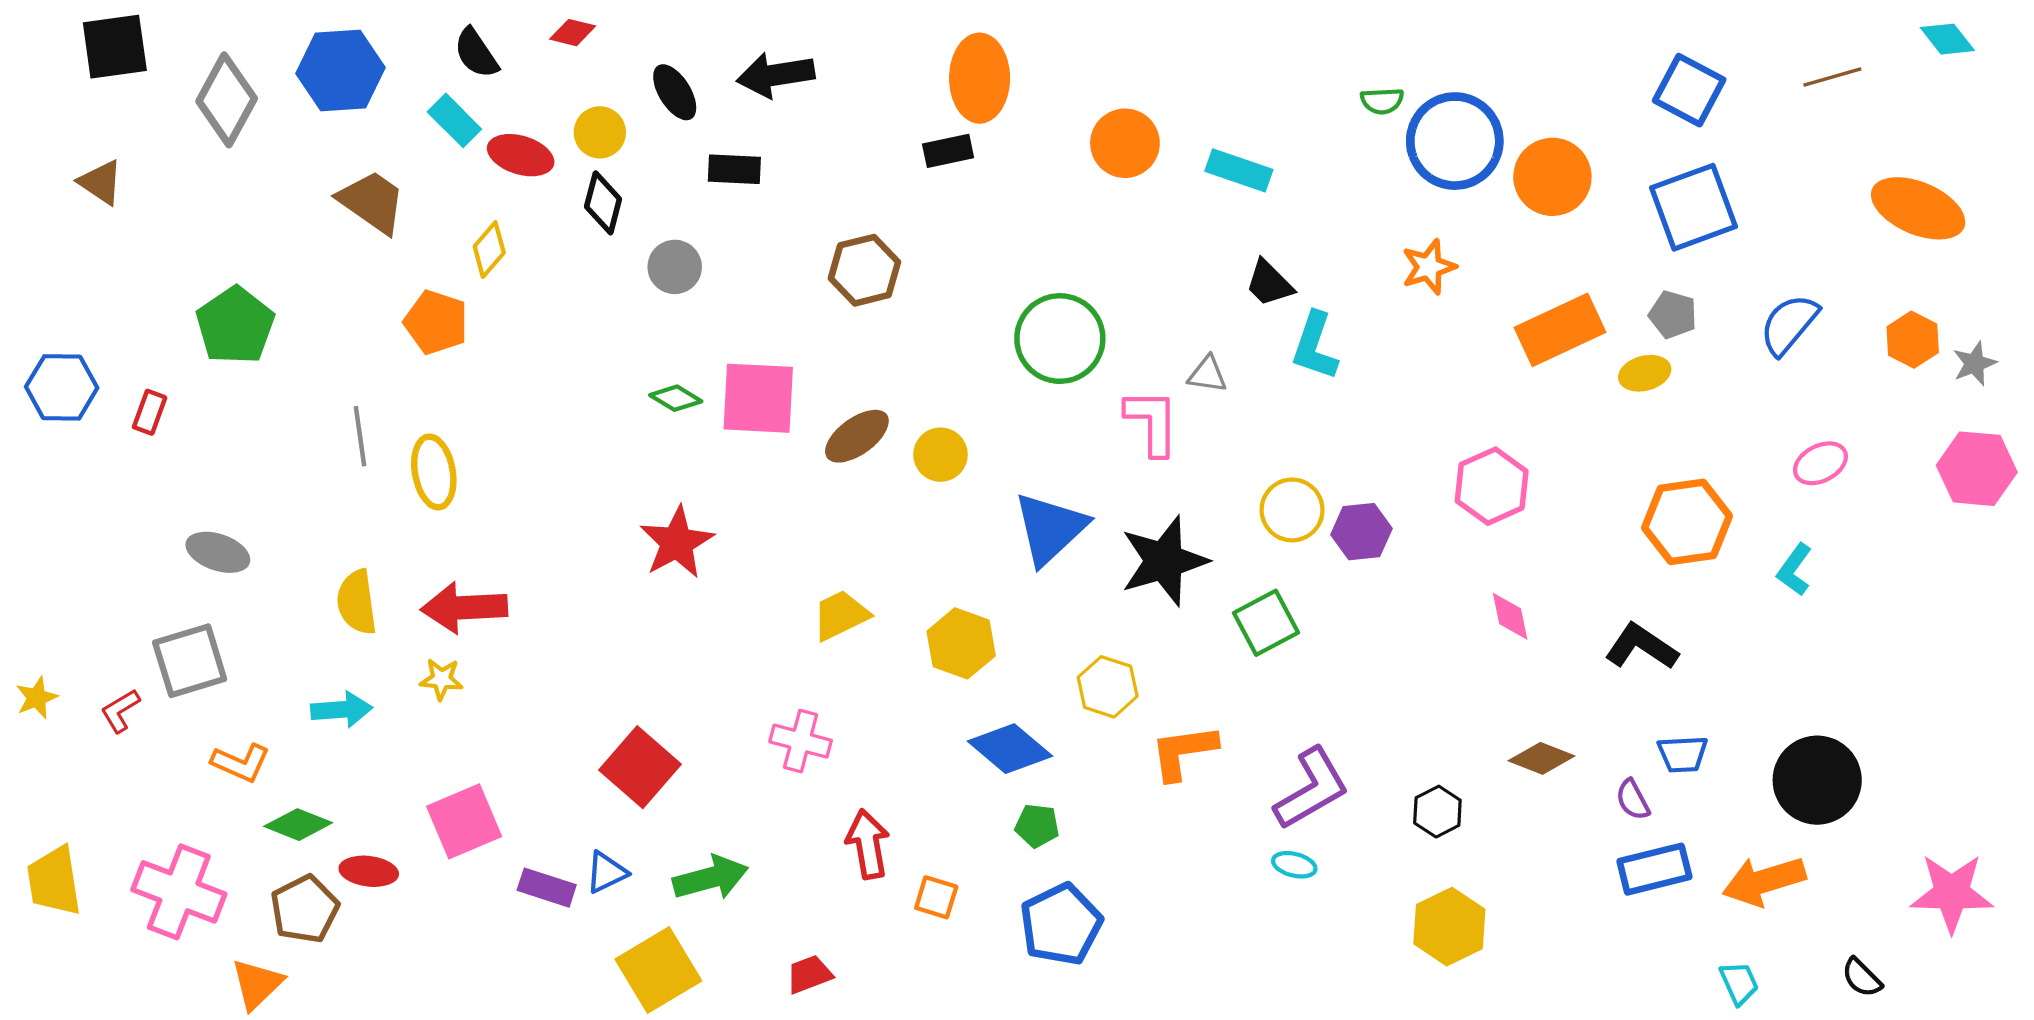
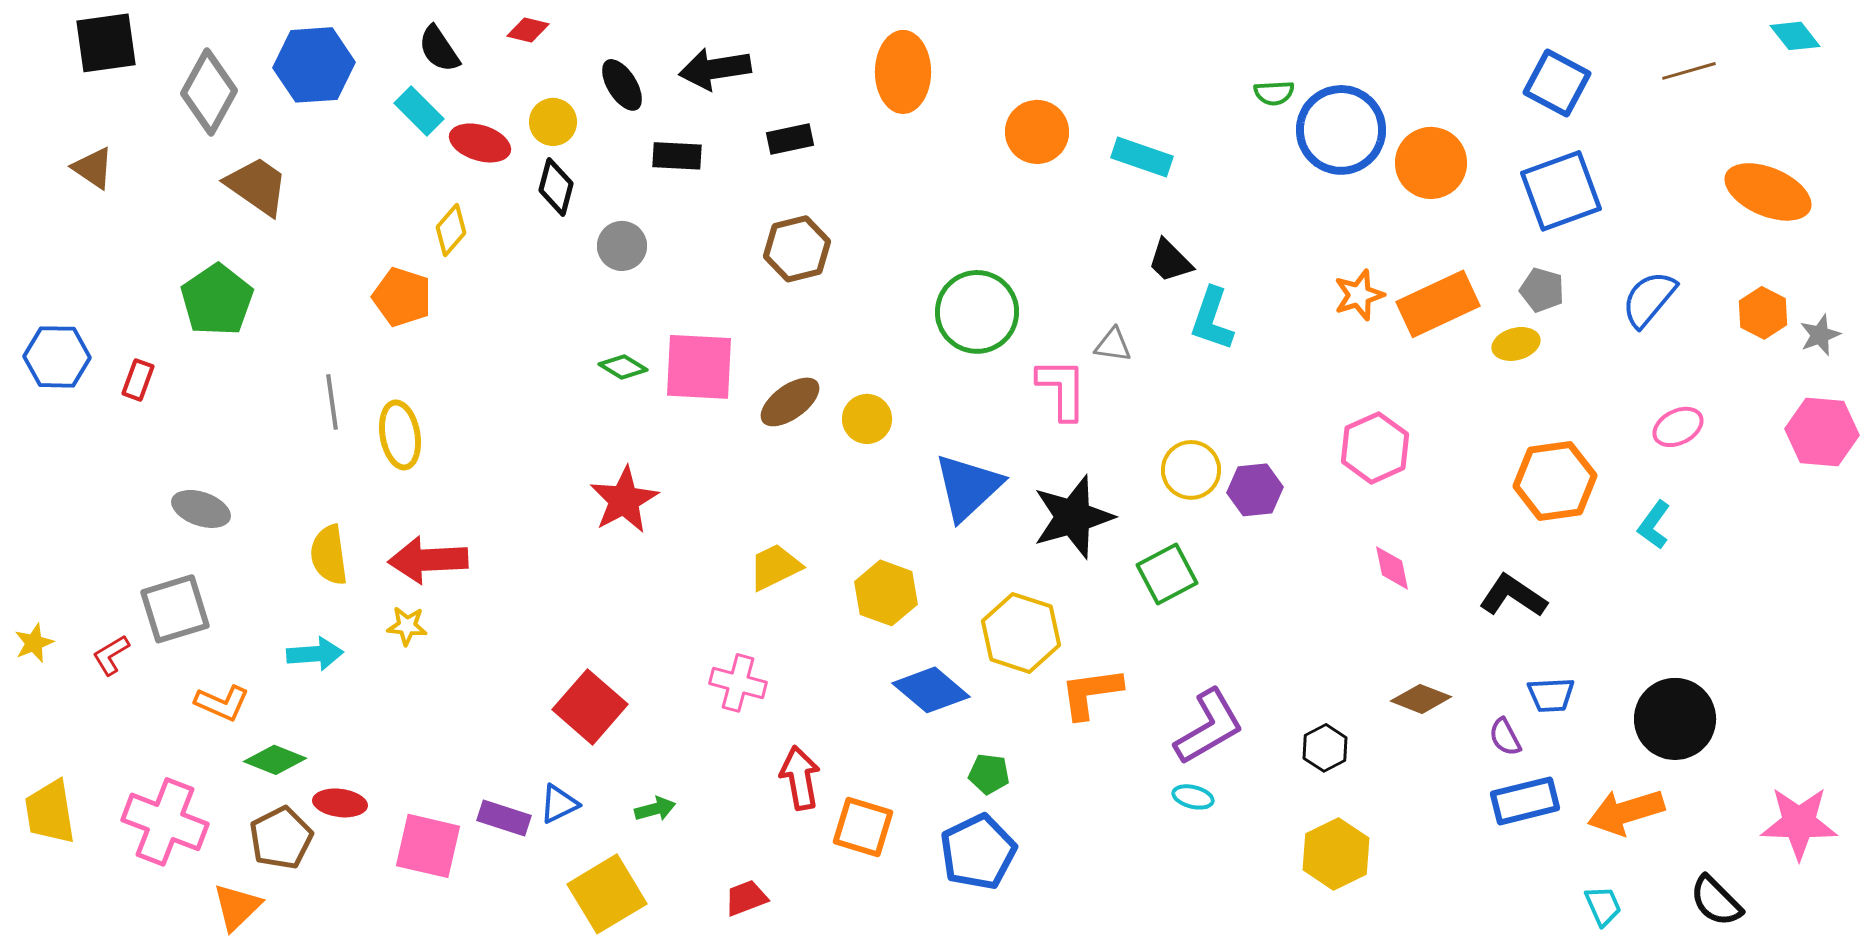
black rectangle: (948, 151) -> (790, 139), moved
brown trapezoid: (372, 202) -> (257, 186), moved
orange star: (1429, 267) -> (1359, 295), moved
yellow hexagon: (1108, 687) -> (1021, 633), size x1.4
pink square: (464, 821) -> (428, 846), moved, turned 36
green pentagon: (1037, 826) -> (989, 774), moved
green arrow: (710, 878) -> (655, 809), size x0.6
orange square: (936, 897) -> (863, 827), size x1.5
black semicircle: (1862, 978) -> (1716, 901), size x1.4

